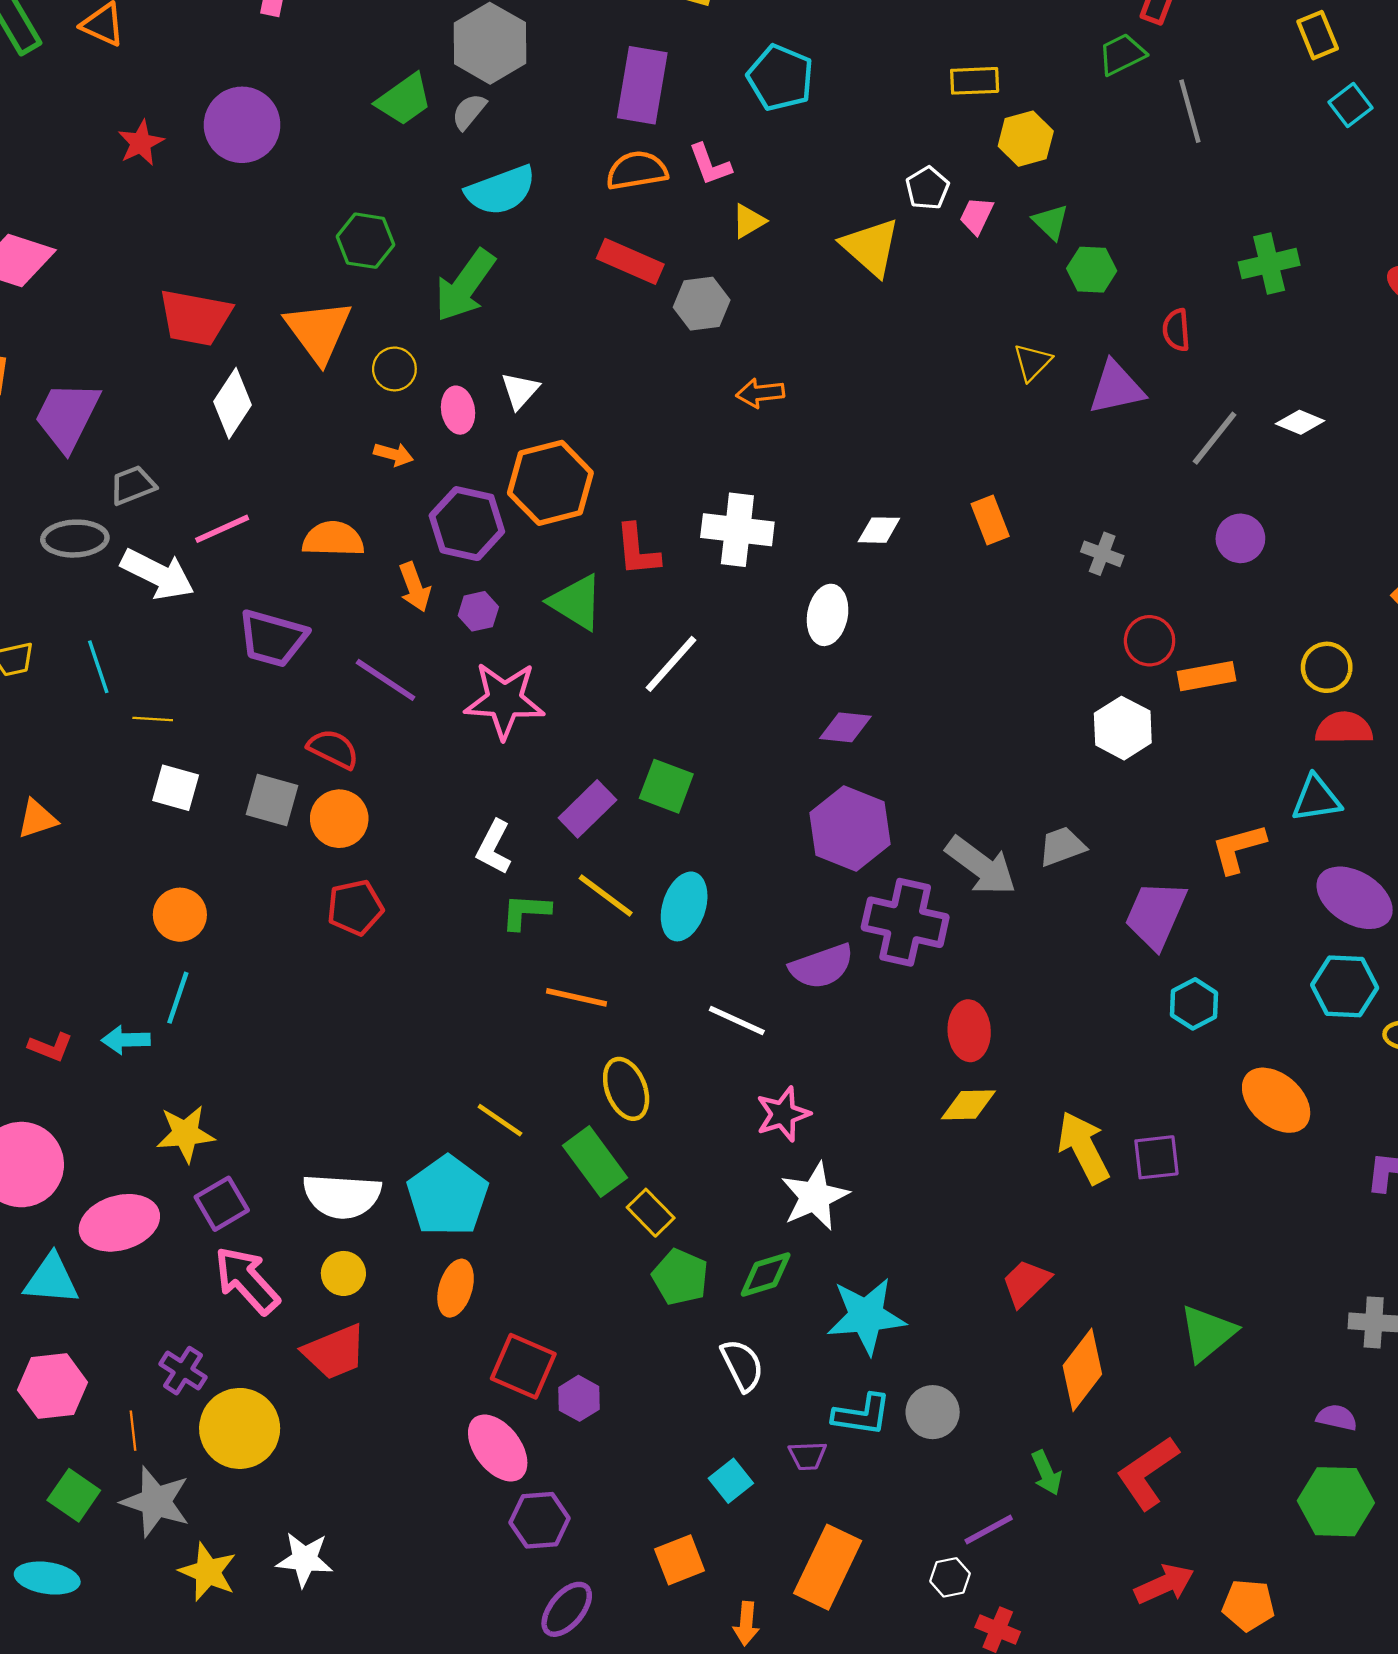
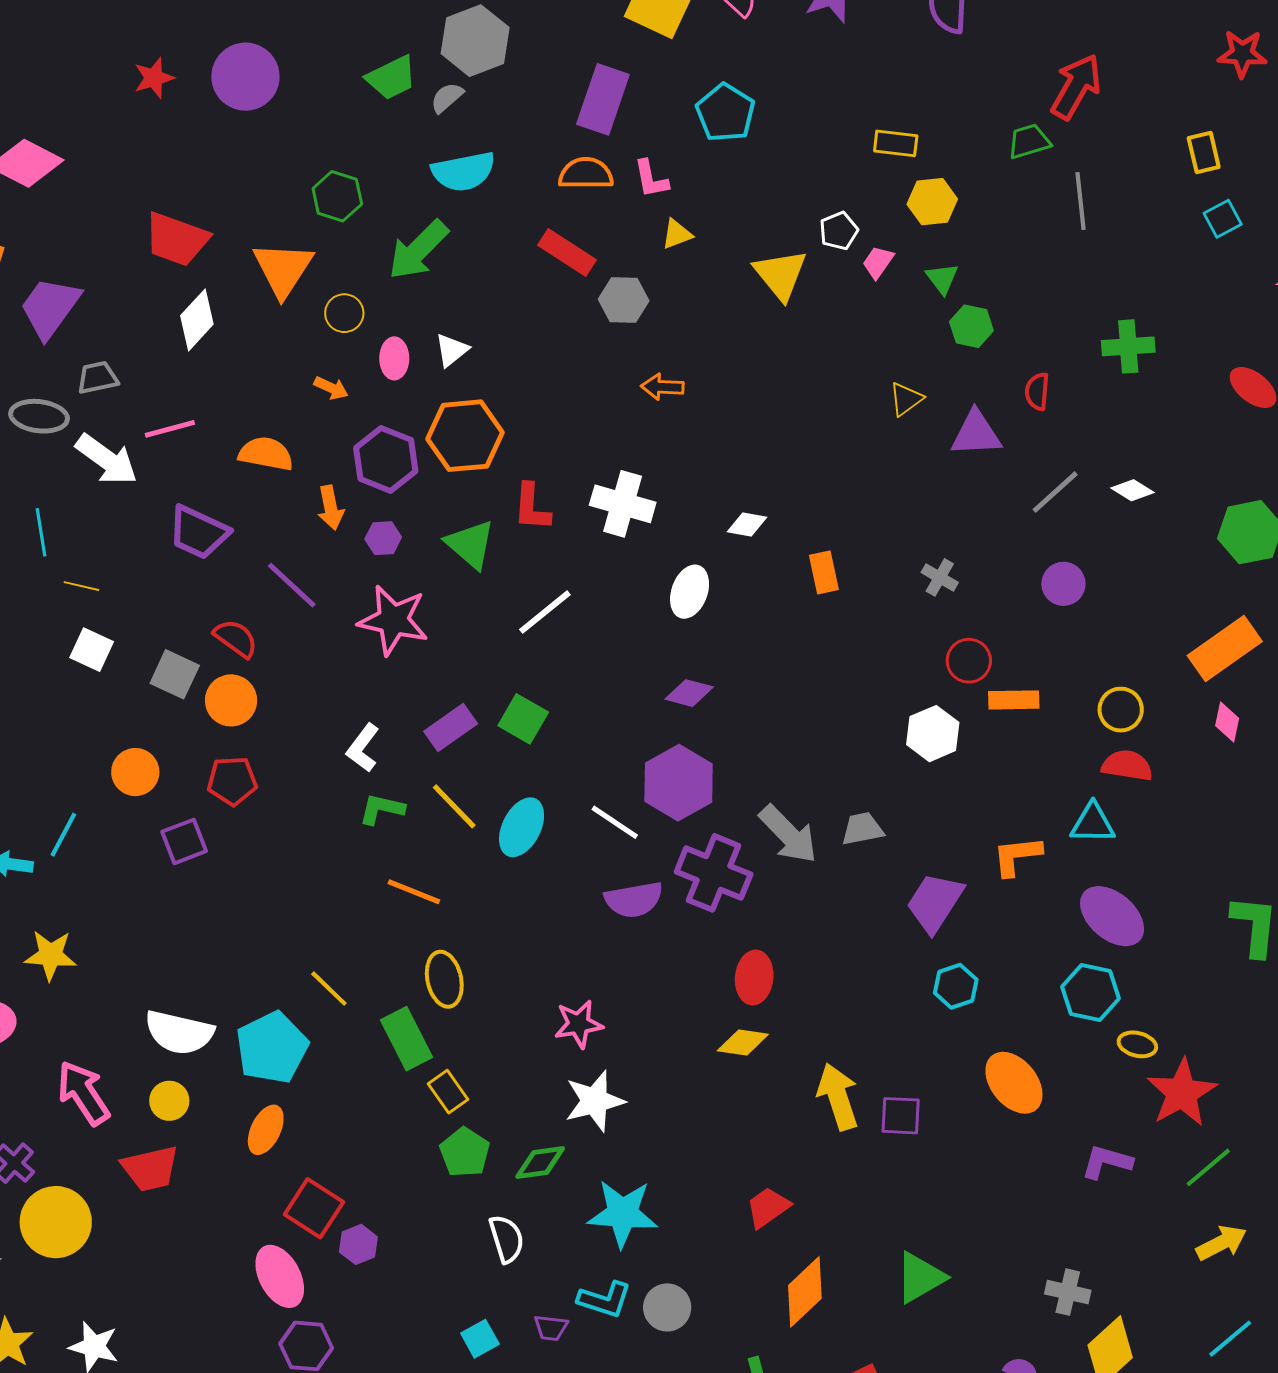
orange rectangle: (990, 520) -> (824, 572), moved
orange circle: (180, 915) -> (135, 772), moved
white line: (737, 1020) -> (615, 822), moved
purple square: (222, 1204) -> (184, 841), moved

